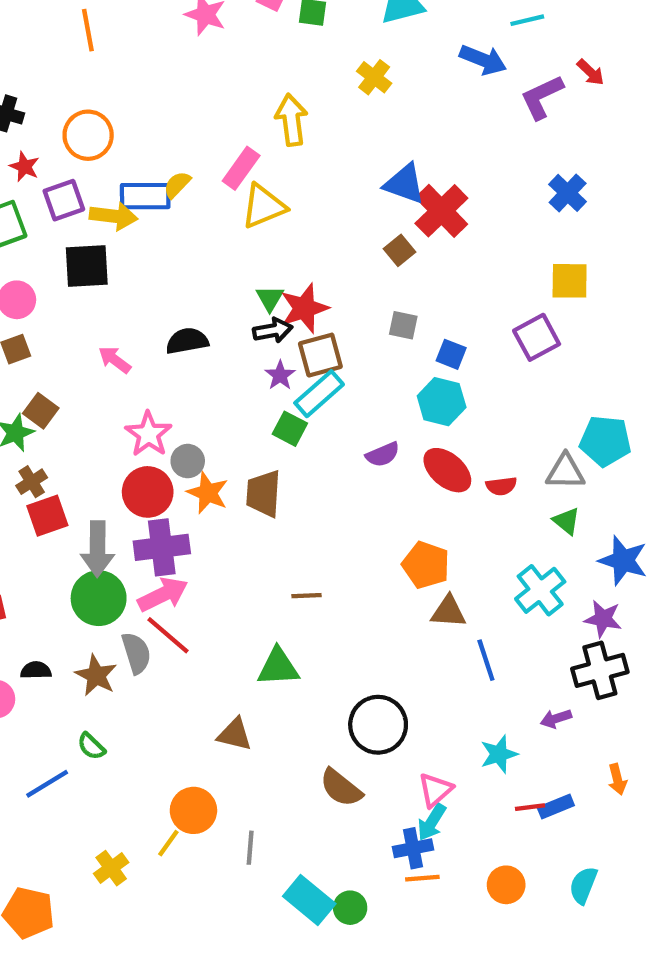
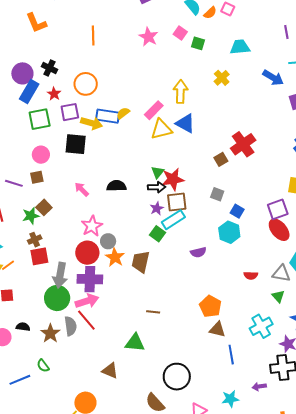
blue triangle: (404, 184) -> (185, 123), moved
red ellipse: (447, 470) -> (279, 230), moved

